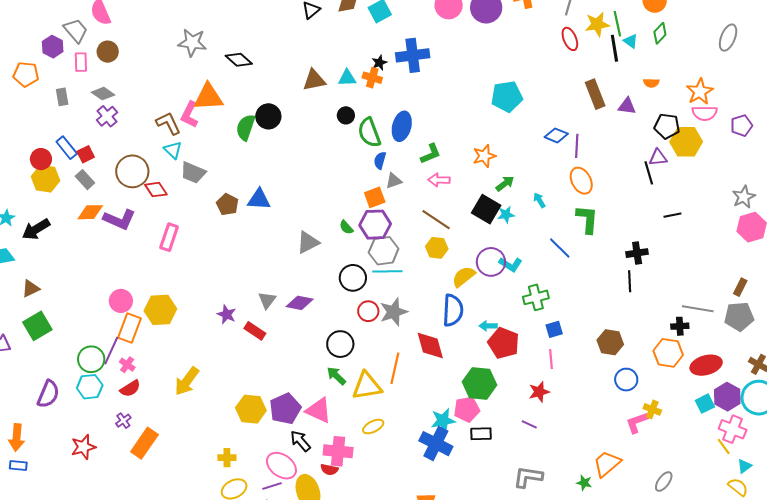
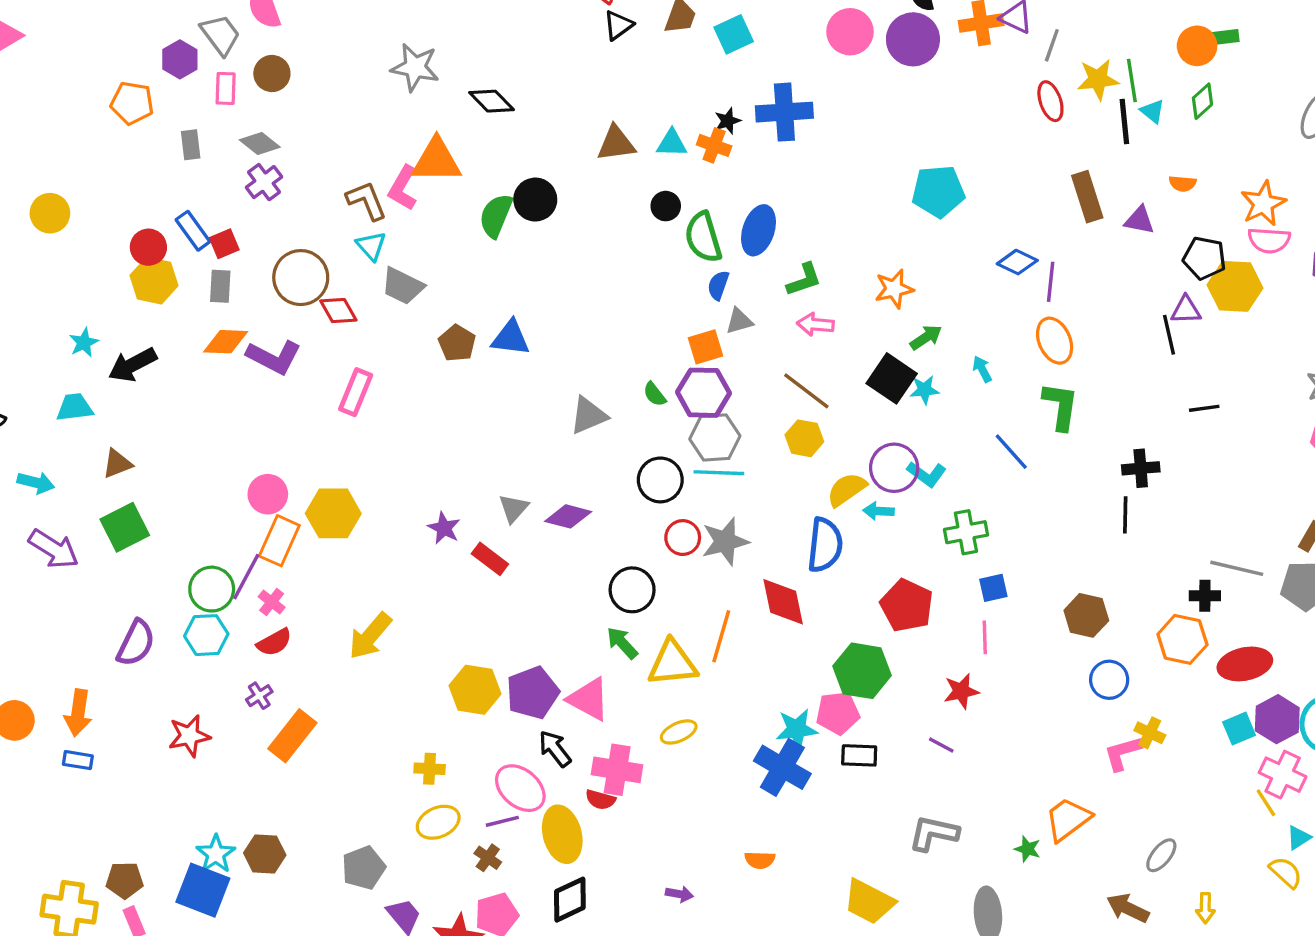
gray rectangle: (85, 180) -> (220, 286), turned 42
cyan arrow: (488, 326) -> (878, 511), moved

